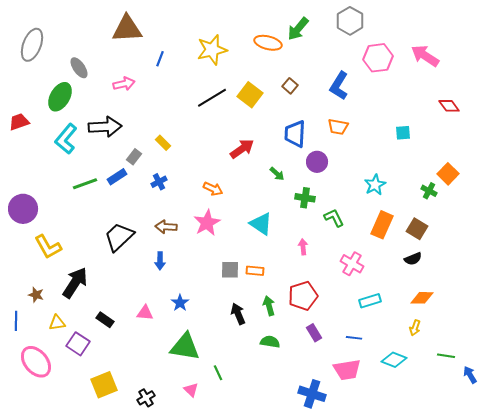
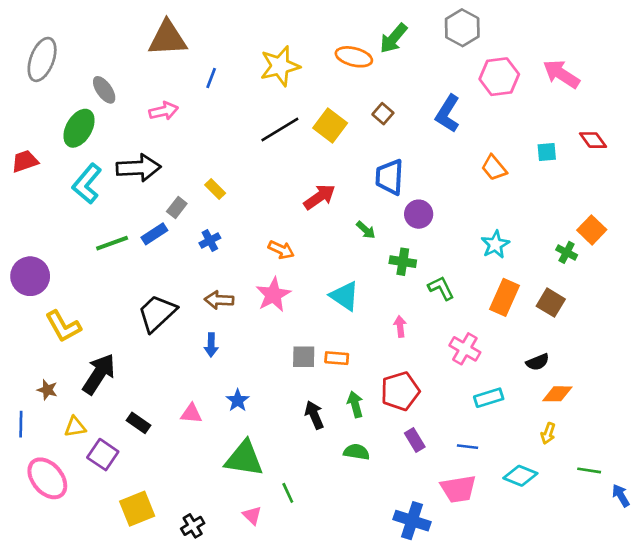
orange trapezoid: (338, 127) -> (494, 168), moved, turned 40
cyan square: (403, 133) -> (547, 152), moved
black semicircle: (413, 259) -> (538, 362), moved

